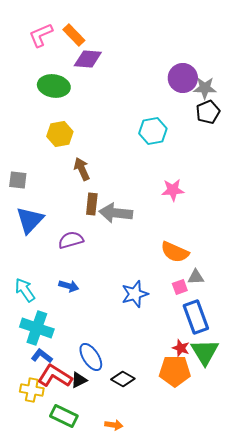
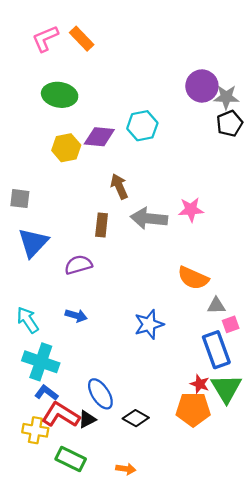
purple diamond: (88, 59) -> (99, 137), moved
cyan hexagon: (153, 131) -> (142, 126), moved
brown arrow: (82, 169) -> (119, 186), moved
gray arrow: (116, 213) -> (149, 218), moved
pink square: (180, 287) -> (231, 324), moved

